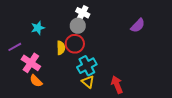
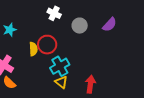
gray circle: (78, 26) -> (80, 26), moved
red arrow: (117, 85) -> (90, 84), turned 30

